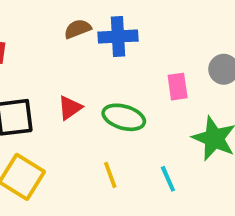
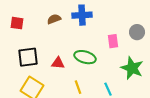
brown semicircle: (78, 29) -> (54, 19), moved
red triangle: (70, 108) -> (58, 63), moved, turned 40

